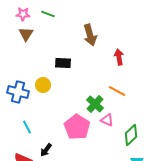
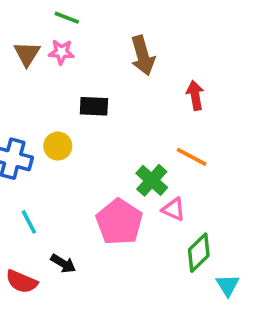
pink star: (23, 14) -> (61, 52), moved
green diamond: (131, 135) -> (199, 253), moved
black arrow: (46, 150) -> (63, 264), turned -96

